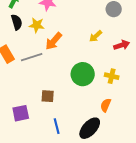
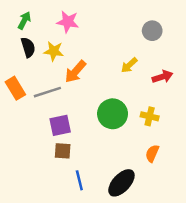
brown square: (48, 96) -> (63, 151), moved
orange semicircle: (106, 105) -> (152, 153), moved
purple square: (21, 113) -> (60, 125), moved

